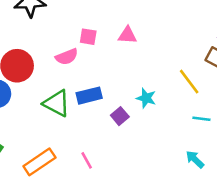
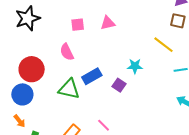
pink square: (88, 37) -> (78, 25), moved
pink semicircle: (67, 57) -> (67, 52), turned 102

